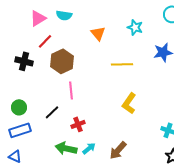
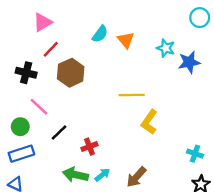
cyan semicircle: (64, 15) -> (100, 34), moved, turned -63
cyan star: (135, 27) -> (166, 48), moved
orange triangle: (98, 33) -> (126, 40), moved
yellow line: (122, 64) -> (132, 95), moved
pink line: (71, 90) -> (39, 107), moved, turned -42

